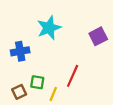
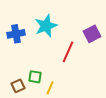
blue cross: (20, 51) -> (16, 34), moved
red line: (73, 76) -> (68, 52), moved

